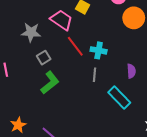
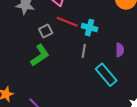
red line: (75, 46) -> (67, 22), turned -35
gray square: (44, 58) -> (46, 31), moved

